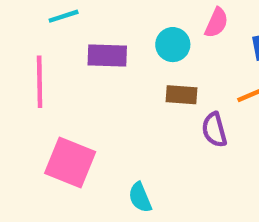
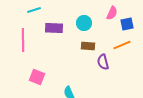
pink semicircle: (216, 23) -> (112, 13), moved
pink square: (70, 163) -> (37, 77), size x0.7

